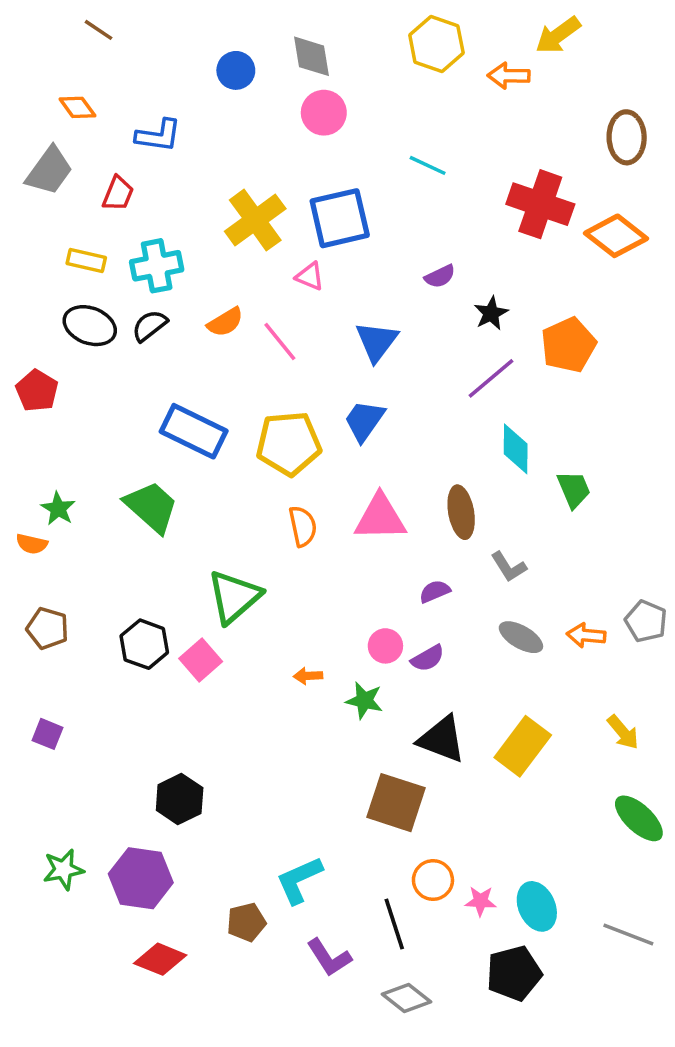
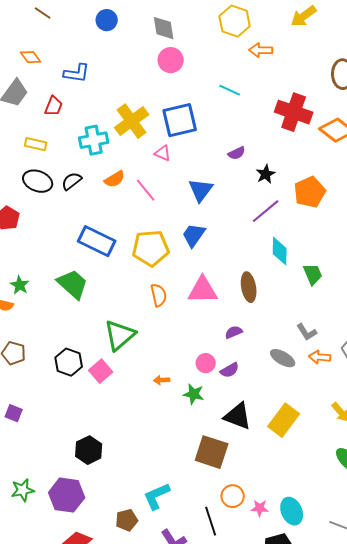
blue circle: (236, 70) -> (107, 20), moved
orange arrow: (509, 76) -> (261, 50), moved
cyan cross: (157, 266) -> (94, 140), moved
gray L-shape: (509, 567) -> (307, 332), moved

